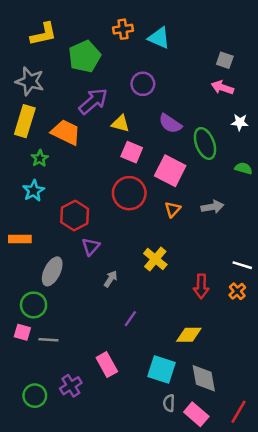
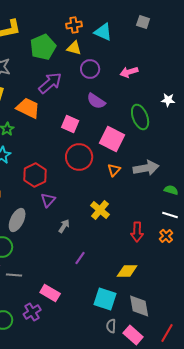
gray square: (225, 60) -> (143, 22), moved
pink arrow: (222, 88) -> (129, 72), moved, turned -36
yellow triangle: (121, 124) -> (74, 48), moved
purple semicircle: (170, 124) -> (96, 101), moved
pink square: (132, 152) -> (70, 124), moved
green semicircle: (243, 168) -> (171, 190), moved
gray arrow: (212, 207) -> (146, 168), size x1.4
pink rectangle: (107, 365) -> (50, 293), moved, turned -30

